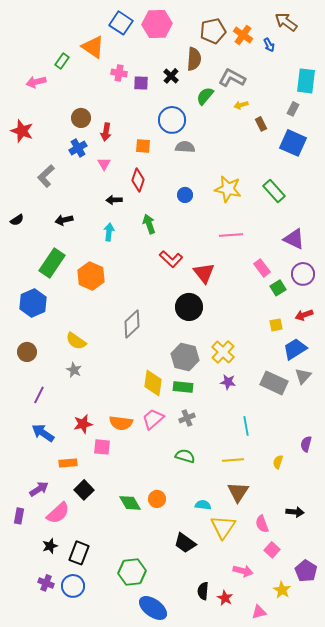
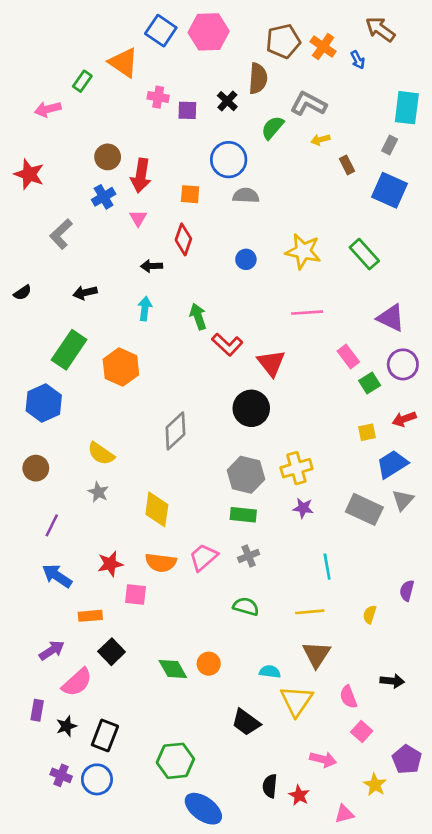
red arrow: (106, 132) -> (141, 176), size x1.4
green arrow: (149, 224) -> (198, 317), moved
yellow cross: (223, 352) -> (296, 468), turned 30
yellow diamond: (153, 383) -> (157, 509), moved
purple rectangle: (19, 516) -> (37, 710), moved

